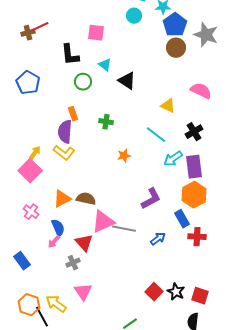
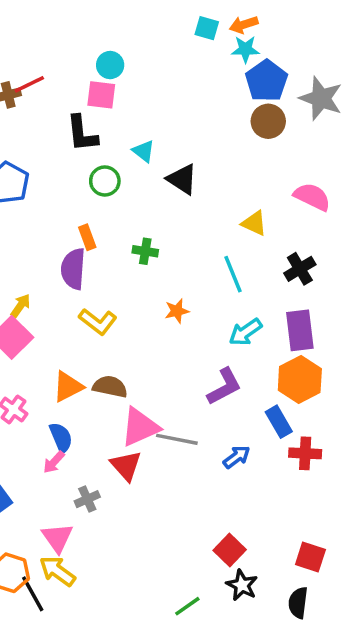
cyan circle: (134, 16) -> (110, 65), moved
pink square: (96, 33) -> (101, 95), moved
cyan line: (156, 135) -> (233, 274), turned 30
yellow L-shape: (64, 153) -> (98, 322), moved
cyan arrow: (173, 159) -> (245, 332), moved
red triangle: (84, 243) -> (126, 466), moved
pink triangle: (83, 292) -> (57, 538), moved
black star: (176, 292) -> (242, 585), moved

